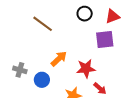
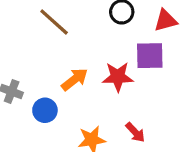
red star: (86, 69) -> (118, 77), moved

